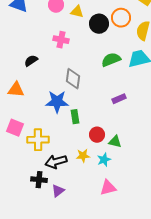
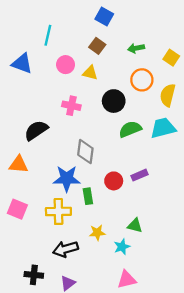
black circle: (99, 24) -> (114, 101), moved
black semicircle: (31, 61) -> (36, 130), size x1.5
red circle: (97, 135) -> (114, 181), moved
yellow cross: (38, 140) -> (58, 211), moved
yellow star: (83, 156) -> (97, 233), moved
black cross: (39, 180) -> (34, 275), moved

